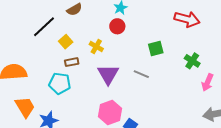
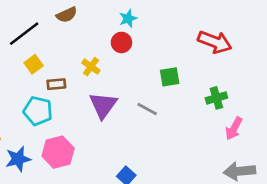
yellow square: (66, 42) -> (34, 64), moved
green cross: (192, 61) -> (216, 98), turned 35
pink hexagon: (110, 112) -> (58, 152), moved

